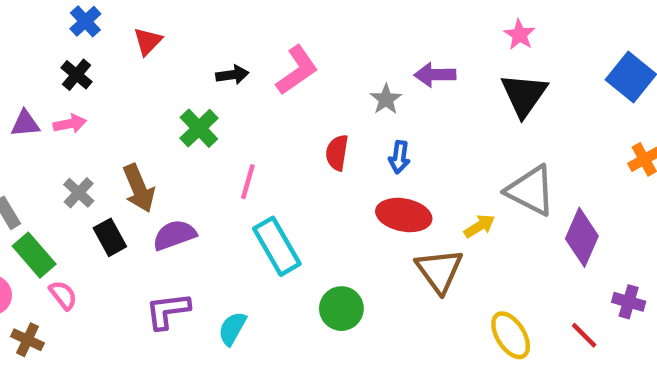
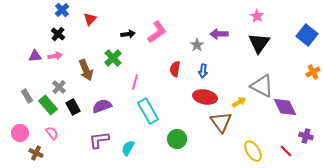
brown arrow: (139, 188) -> (86, 70), moved
purple diamond: (582, 237) -> (285, 107), turned -50
green rectangle: (34, 255) -> (48, 105), moved

